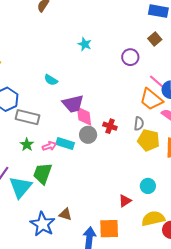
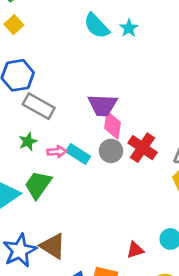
cyan star: (85, 44) -> (129, 28), moved
cyan semicircle: (51, 80) -> (97, 26), moved, size x1.5
red cross: (110, 126) -> (143, 148), size x1.5
brown triangle: (65, 214) -> (53, 246), size x1.5

